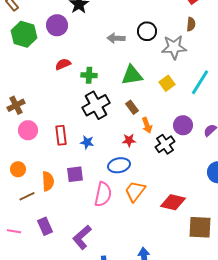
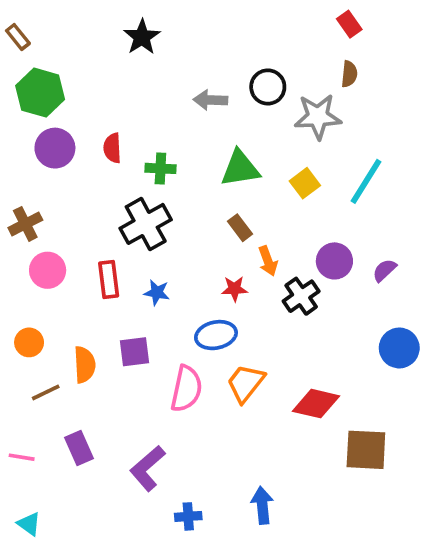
purple circle: (57, 25) -> (55, 148), moved
red semicircle: (63, 64) -> (112, 148), turned -70
black cross: (96, 105) -> (146, 224), moved

